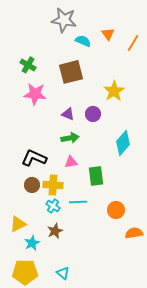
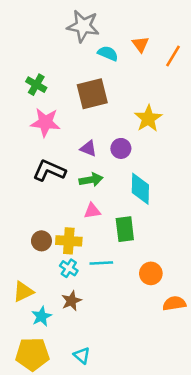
cyan diamond: (123, 143) -> (140, 189), moved, turned -40
black L-shape: (34, 158) -> (49, 171), moved

